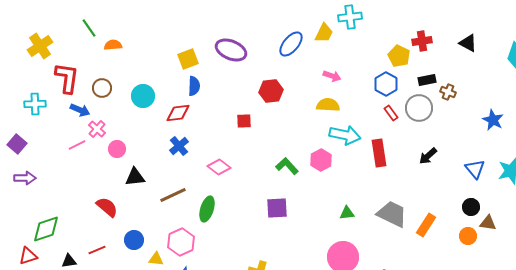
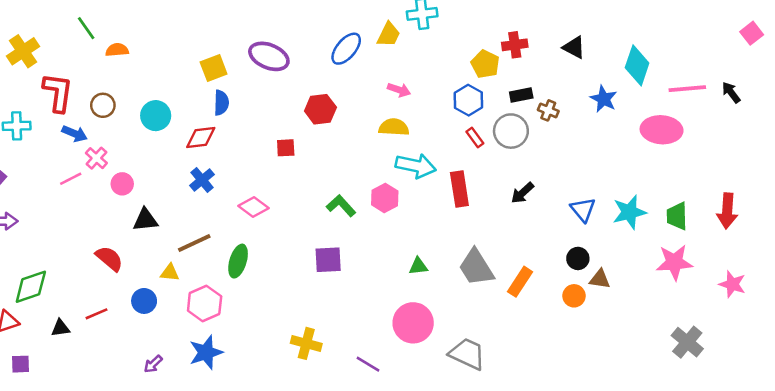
blue star: (493, 120) -> (604, 99), moved
gray trapezoid: (392, 214) -> (476, 267), turned -148
yellow triangle: (156, 259) -> (170, 273), moved

